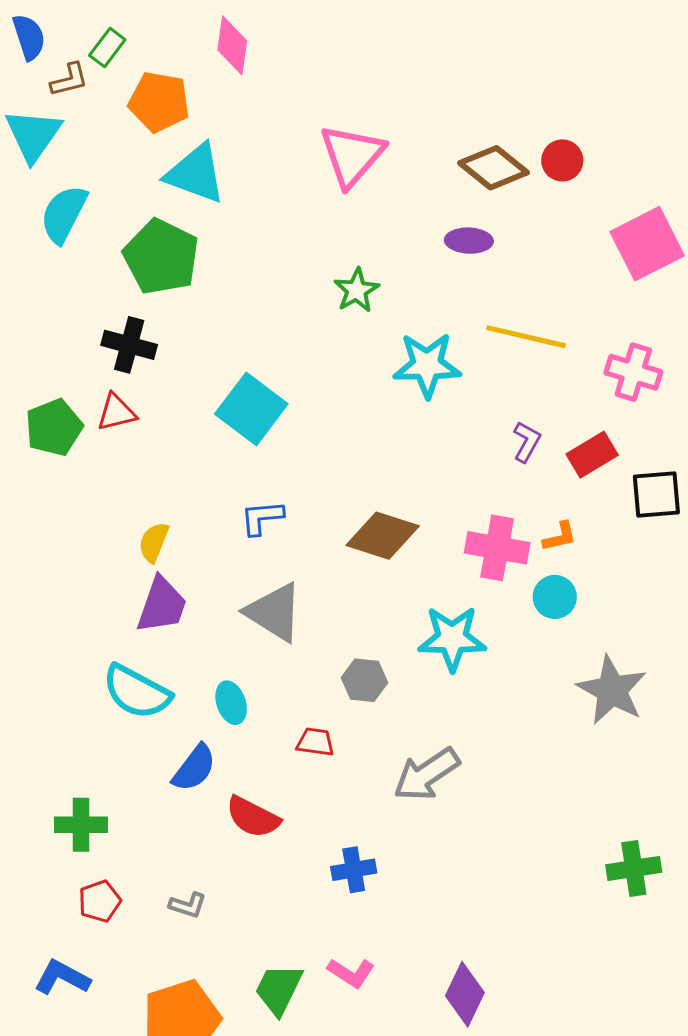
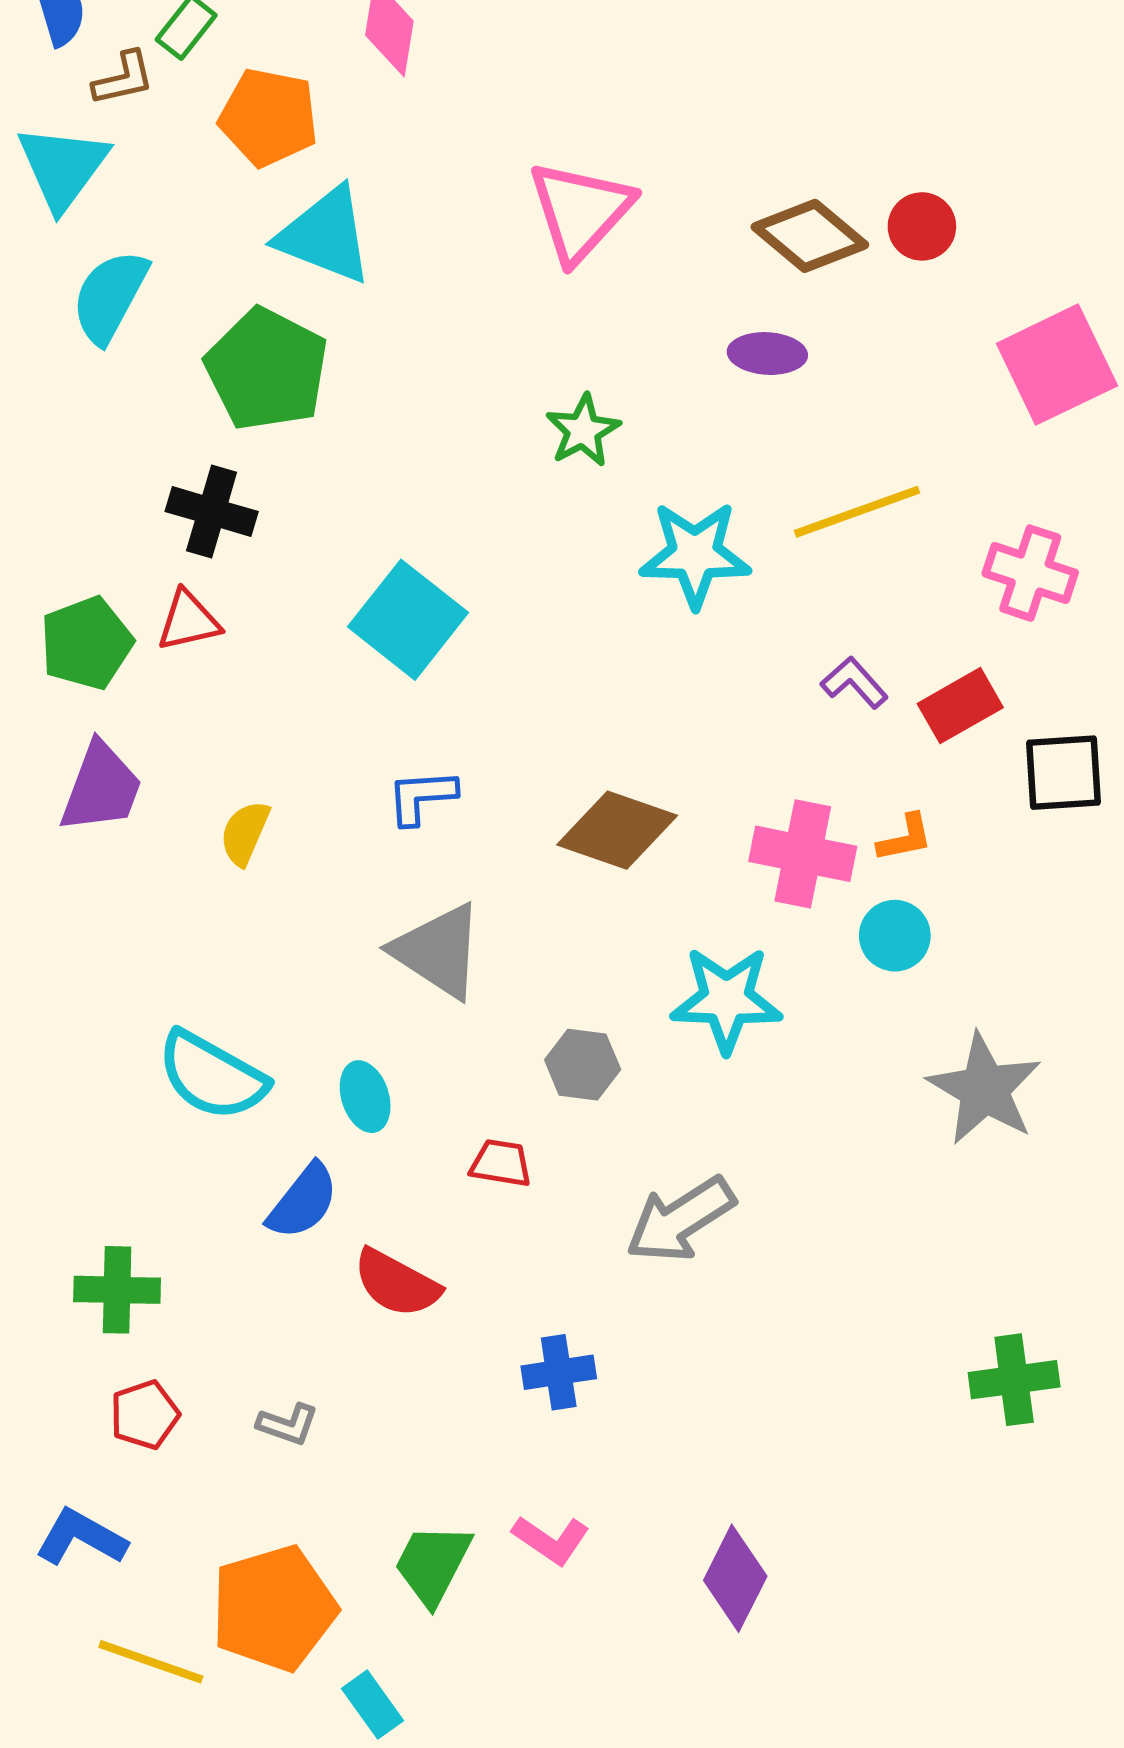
yellow line: (526, 337) -> (857, 512), turned -34
purple L-shape: (527, 442) -> (854, 683), turned -72
purple trapezoid: (162, 605) -> (101, 788), moved

